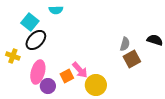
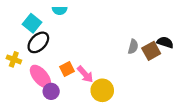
brown square: (132, 59) -> (151, 51), moved
pink ellipse: (38, 72) -> (40, 76), turned -55
orange square: (67, 76) -> (67, 69), moved

